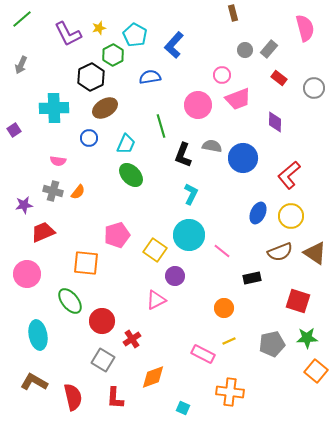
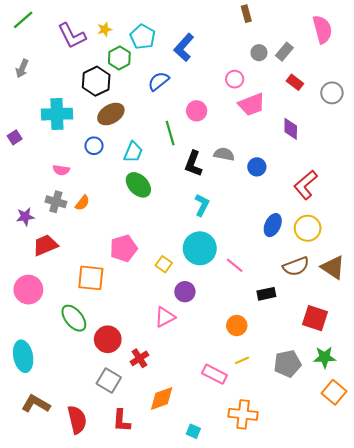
blue semicircle: (150, 77) -> (158, 81), turned -30
pink circle: (198, 105) -> (197, 111), moved, size x0.7
blue circle: (243, 158) -> (257, 167), size x0.6
yellow square: (155, 250) -> (164, 264), size x0.7
cyan ellipse: (38, 335) -> (23, 356), moved

